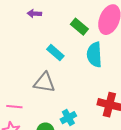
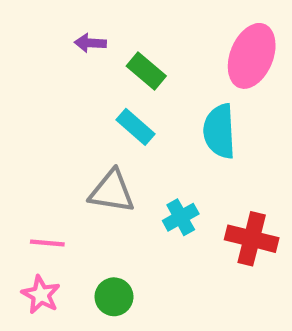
green rectangle: (79, 27) -> (146, 71), moved
cyan cross: (68, 118) -> (181, 217), moved

